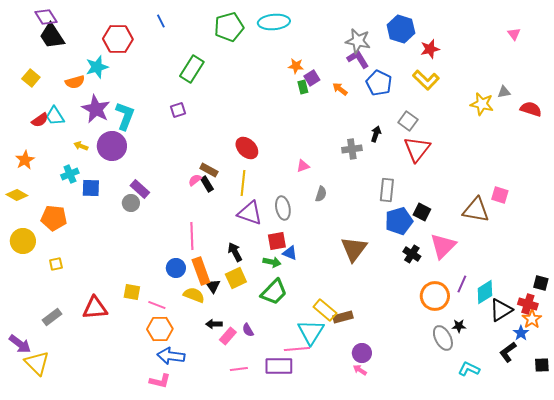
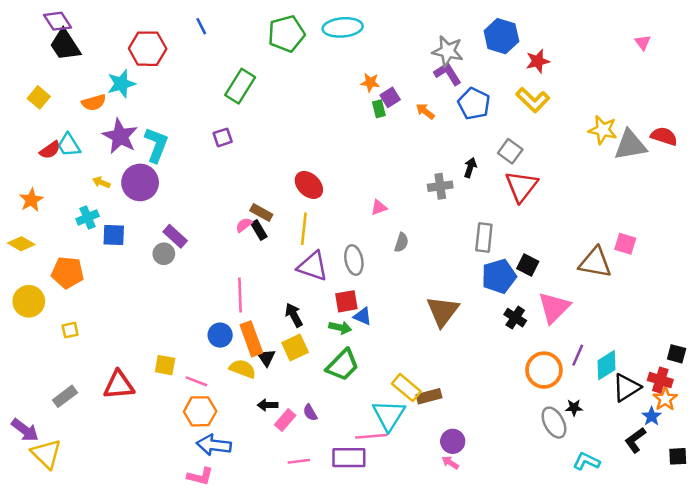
gray triangle: (504, 92) -> (630, 145), moved, size x2.0

